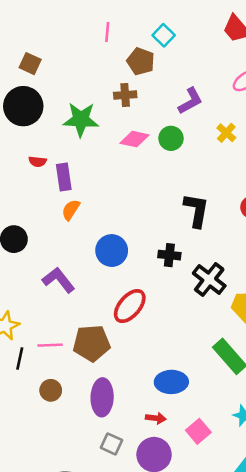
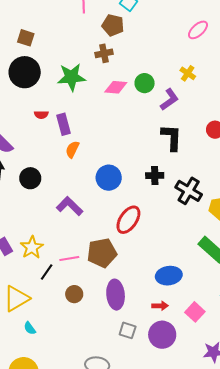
purple L-shape: (190, 101) -> (169, 99), moved
black line: (20, 358) -> (47, 272), turned 30

